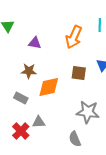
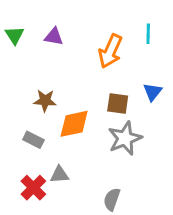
purple triangle: (35, 43) -> (54, 37), moved
gray star: (88, 112) -> (125, 138), moved, turned -30
gray semicircle: (75, 139) -> (112, 199), turned 42

